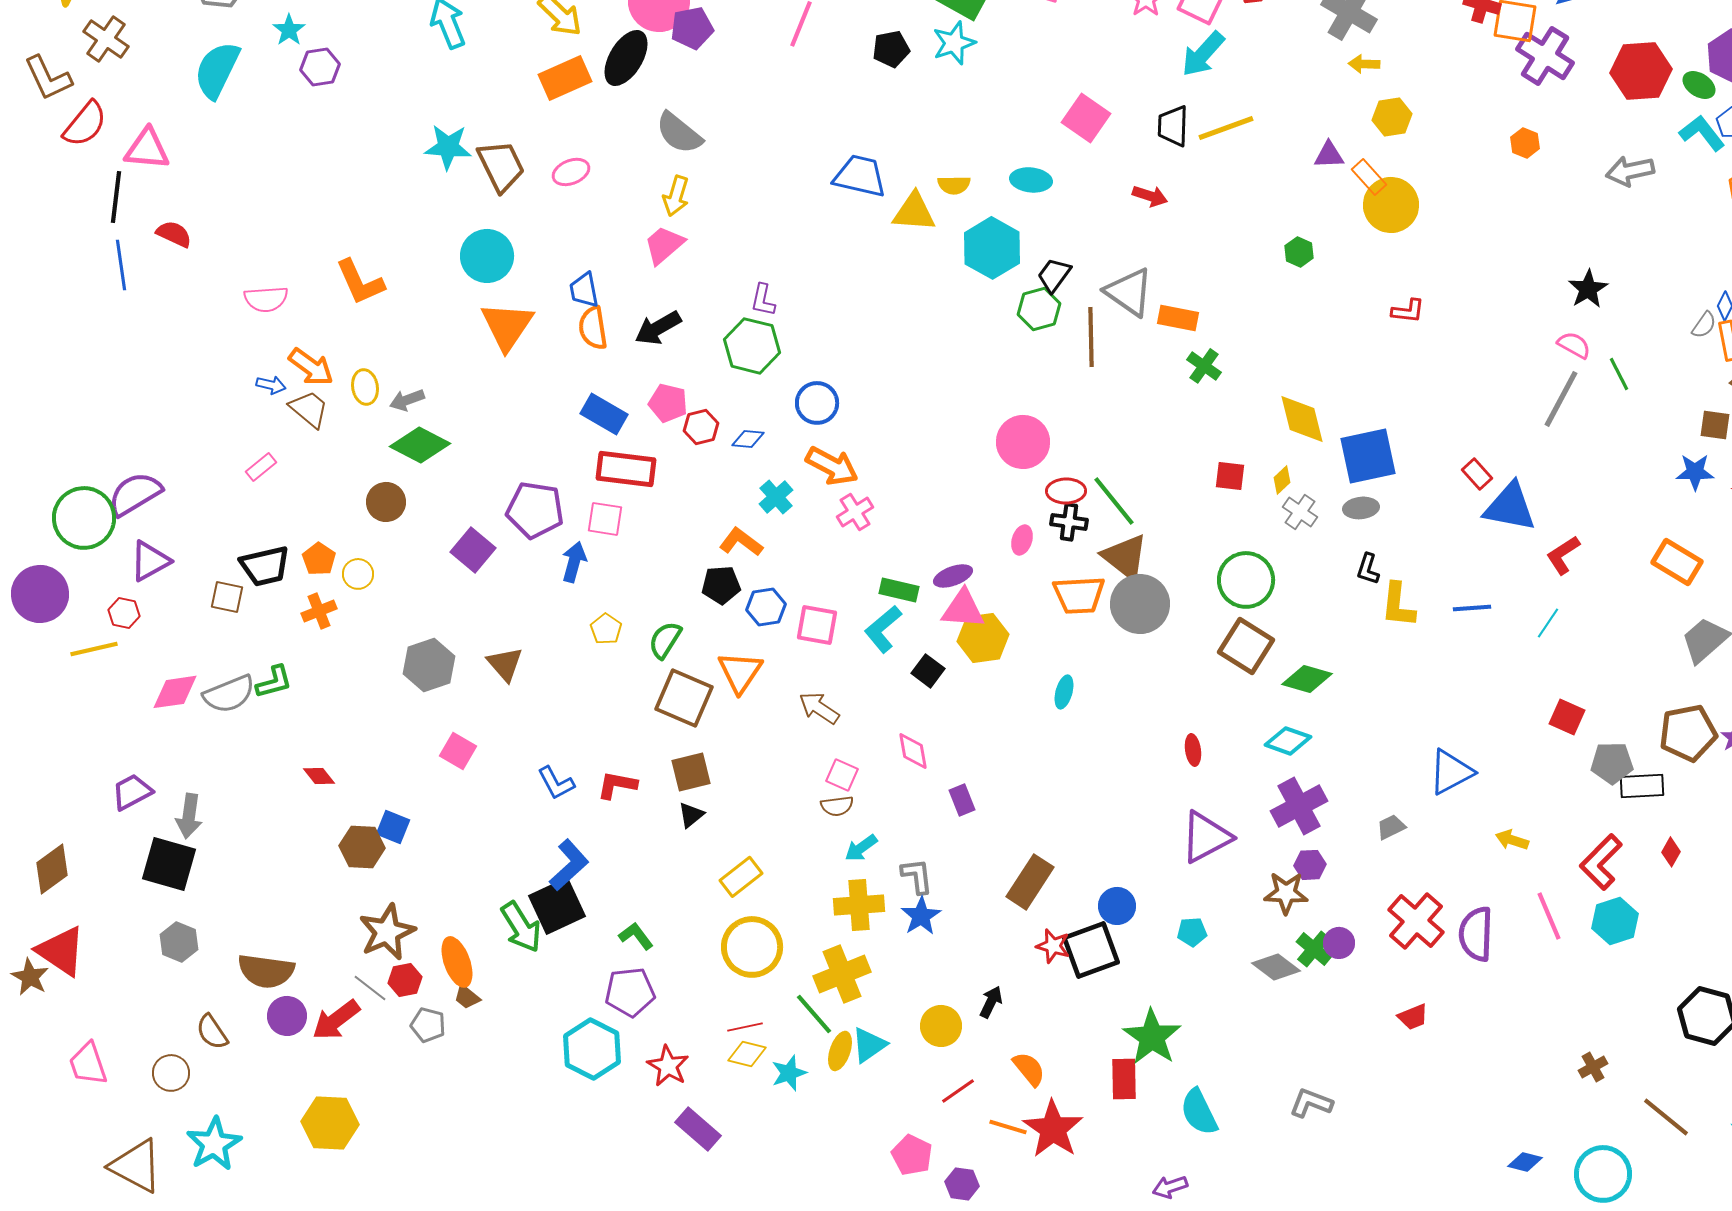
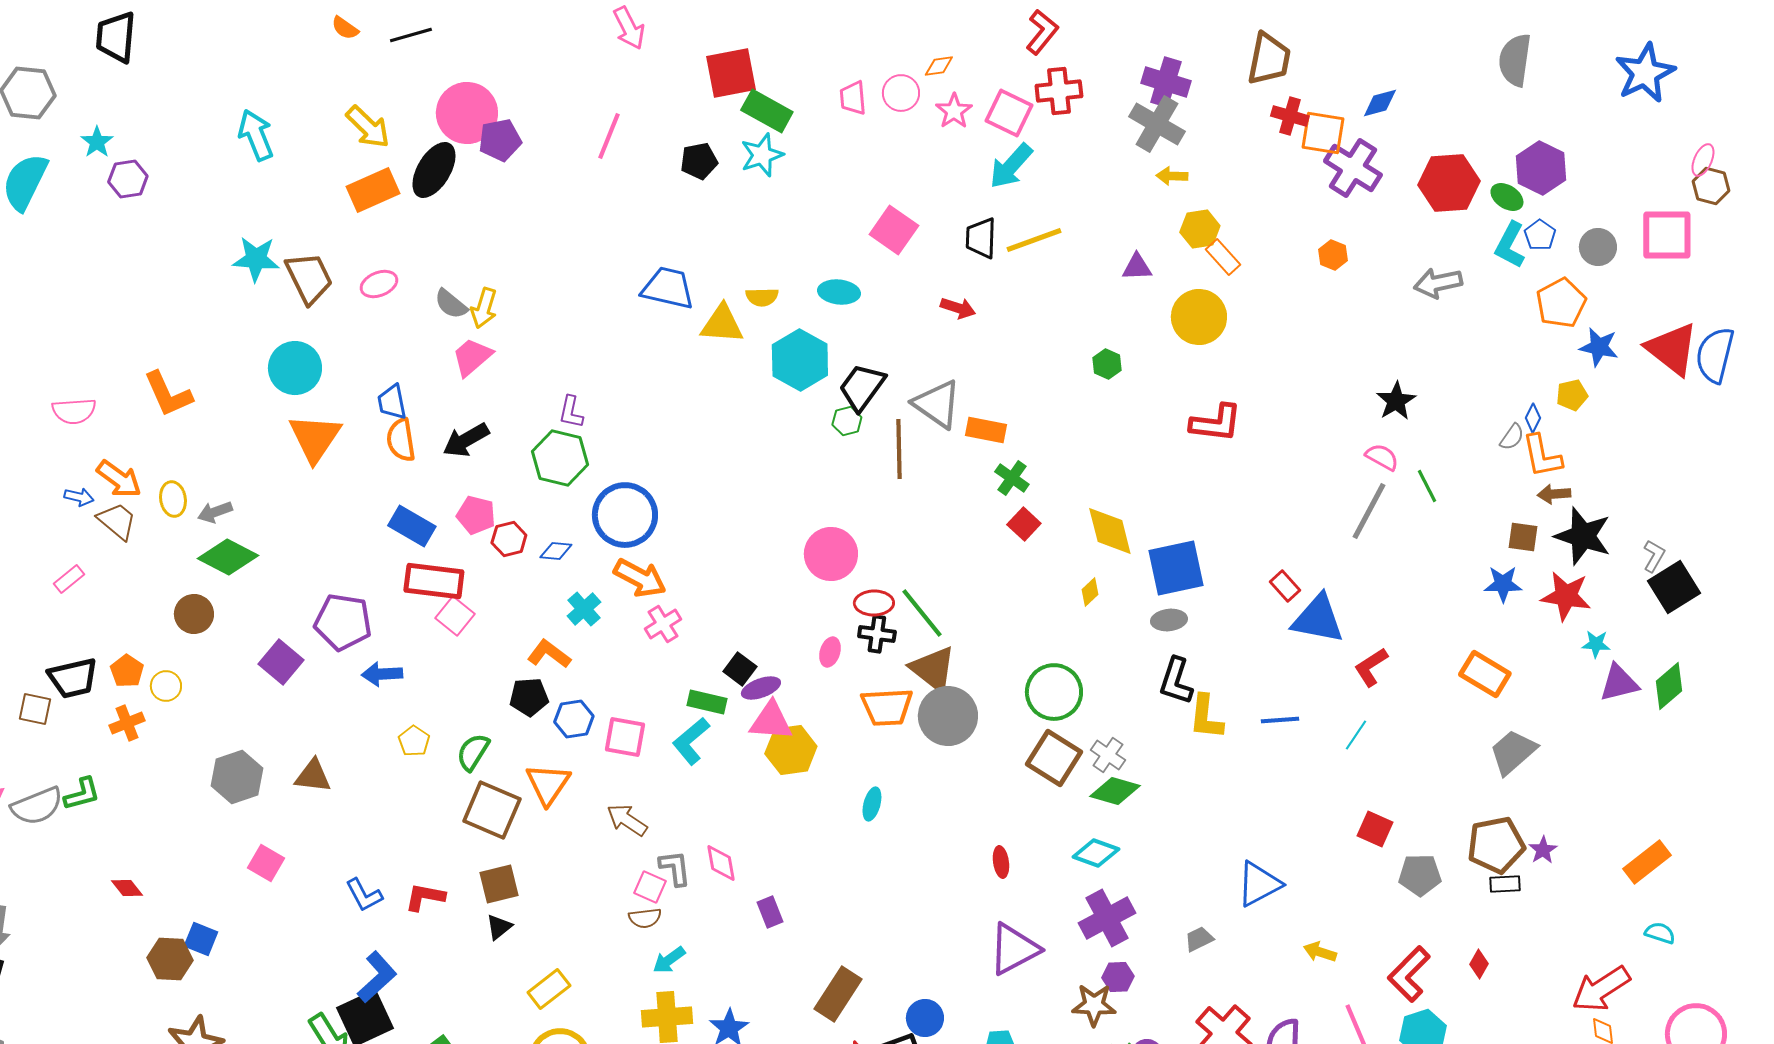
gray semicircle: (679, 133) -> (451, 304), moved, size x0.7
cyan L-shape: (1702, 133) -> (1510, 245), turned -114
orange rectangle: (1369, 177) -> (1223, 257), moved
black trapezoid: (1054, 275) -> (862, 387), size x1.4
green hexagon: (1039, 309) -> (847, 421), size x0.7
red L-shape: (1408, 311) -> (1216, 423), size x1.6
blue circle: (817, 403) -> (625, 515), size x1.5
red square: (1230, 476) -> (1024, 524), moved, turned 36
gray cross: (1300, 512) -> (1108, 755), moved
pink square: (605, 519) -> (455, 616), moved, turned 30
blue arrow: (574, 562) -> (382, 674), turned -108
black L-shape: (1368, 569) -> (1176, 681), size x1.5
brown triangle: (505, 664) -> (313, 776), turned -42
black square: (928, 671) -> (740, 669), moved
black rectangle: (1642, 786) -> (1505, 884), moved, size x0.7
gray L-shape: (917, 876) -> (675, 868), moved

